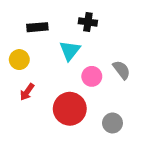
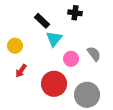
black cross: (88, 22) -> (75, 13), moved
black rectangle: (37, 27) -> (42, 21), moved, turned 49
gray circle: (112, 123) -> (87, 95), size x1.6

